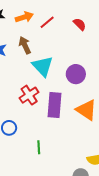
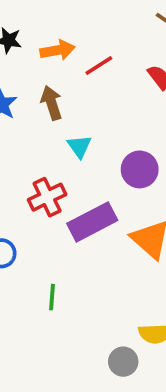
cyan triangle: (43, 66) -> (79, 146), size x0.6
purple rectangle: (55, 105) -> (92, 222), turned 50

